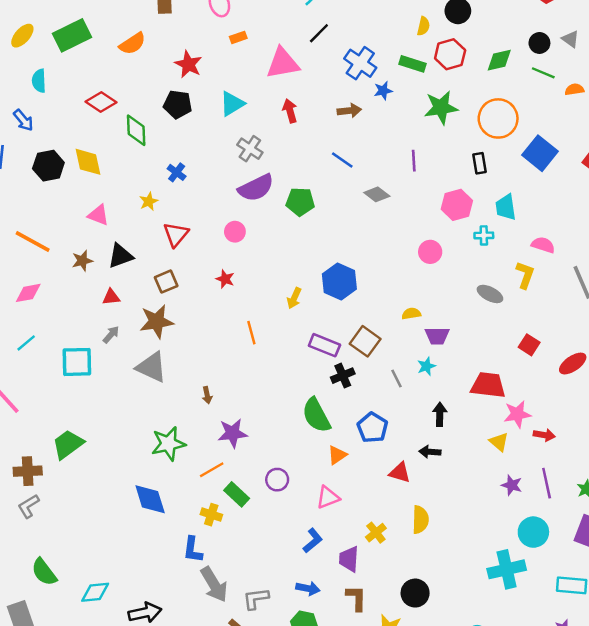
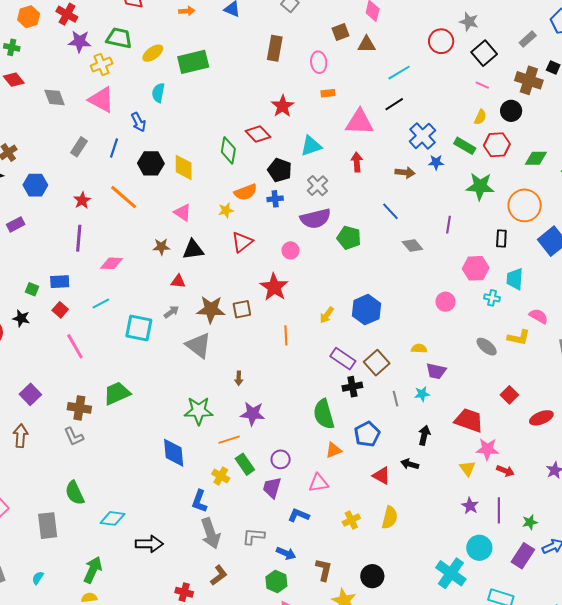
orange semicircle: (132, 44) -> (246, 192), moved
red diamond: (101, 102) -> (258, 134), moved
black pentagon: (178, 104) -> (280, 170), moved
blue cross: (177, 172) -> (275, 199), moved, turned 35
orange line: (33, 242) -> (124, 197), moved
yellow L-shape: (525, 275) -> (519, 337), turned 70
red star: (225, 279) -> (274, 287), size x1.8
brown square: (166, 282) -> (242, 309), moved
gray L-shape: (28, 506) -> (74, 437), turned -95
blue L-shape: (313, 541) -> (299, 515), turned -130
purple trapezoid: (349, 559) -> (272, 488), moved
cyan cross: (507, 569) -> (451, 573), turned 36
gray L-shape: (256, 599) -> (253, 536), moved

